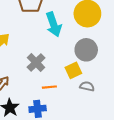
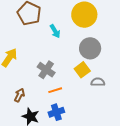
cyan arrow: (54, 24) -> (55, 31), size x0.6
orange line: (49, 87) -> (55, 90), moved

